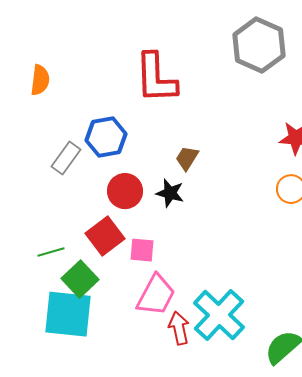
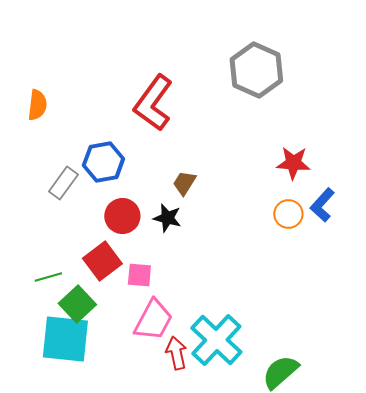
red L-shape: (156, 78) -> (153, 103), turned 38

